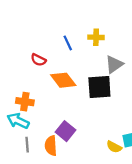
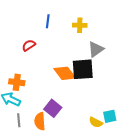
blue line: (68, 43) -> (48, 21), moved, turned 32
red semicircle: (38, 60) -> (29, 45), turned 120
orange diamond: (63, 80) -> (65, 73), moved

